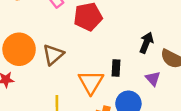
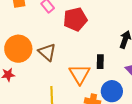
brown triangle: (53, 55) -> (47, 52), turned -36

